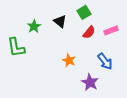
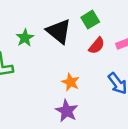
black triangle: (60, 21) -> (59, 31), size x1.5
purple star: (90, 82) -> (67, 111), moved

